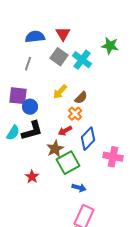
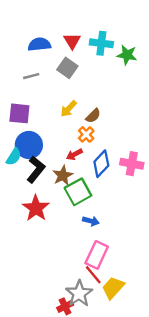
cyan cross: (82, 60) -> (101, 43), moved, turned -30
gray line: (28, 64) -> (31, 76), turned 56
blue circle: (30, 107) -> (29, 145), moved, size x1.5
black L-shape: (32, 131) -> (36, 170), moved, turned -35
pink cross: (113, 157) -> (132, 164), moved
red star: (32, 177) -> (36, 208), size x1.6

